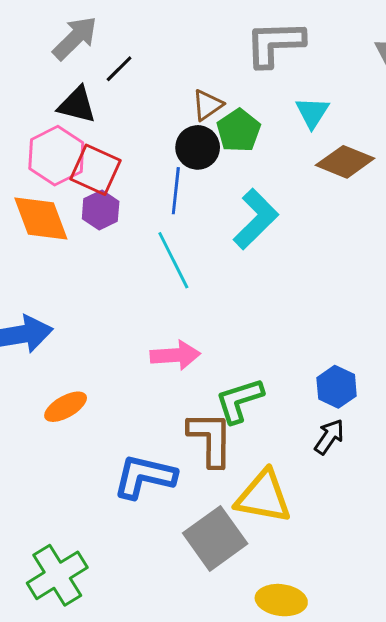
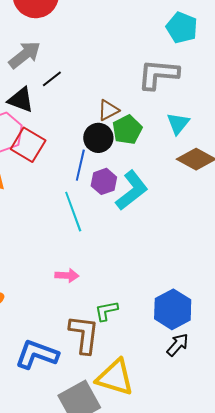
purple hexagon: (101, 210) -> (104, 181), moved
pink arrow: (175, 355) -> (67, 275), size x0.7
blue hexagon: (337, 387) -> (173, 309), size x1.4
green L-shape: (239, 400) -> (106, 311), size x0.7
black arrow: (329, 437) -> (178, 345), moved

